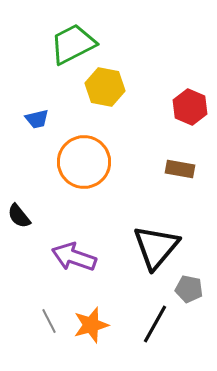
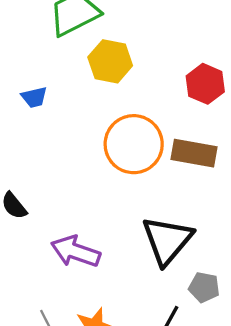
orange circle: (84, 162) -> (134, 144), moved
brown rectangle: (180, 169) -> (194, 153), size x1.4

